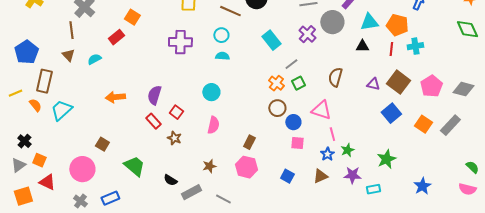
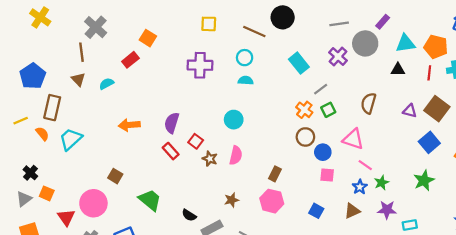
pink line: (332, 134) -> (365, 165), turned -40
brown star: (174, 138) -> (210, 159), moved
green star: (386, 159) -> (424, 180), moved
red triangle: (47, 182) -> (66, 217), moved, turned 30

